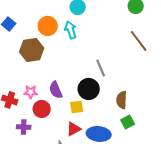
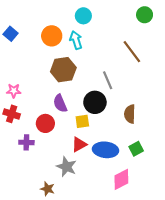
brown line: (139, 41) -> (132, 52), moved
brown hexagon: (32, 50) -> (63, 70), moved
pink star: (31, 92) -> (14, 91), moved
green square: (128, 122) -> (136, 149), moved

